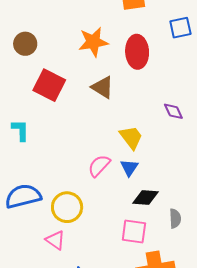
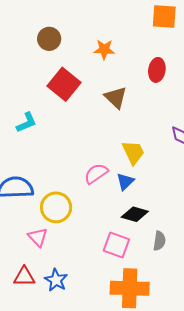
orange star: (93, 42) -> (104, 49), moved, size x0.7
red ellipse: (137, 52) -> (157, 70), size x0.7
cyan L-shape: (20, 130) -> (26, 123), turned 55

